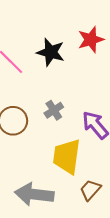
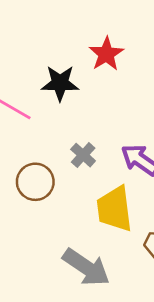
gray arrow: (34, 194) -> (86, 267), turned -138

